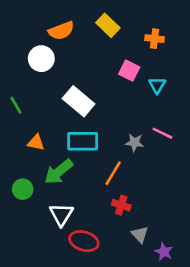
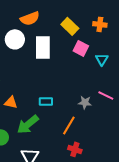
yellow rectangle: (108, 25) -> (70, 26), moved
white rectangle: (79, 101) -> (43, 47), moved, turned 50
cyan rectangle: (83, 141) -> (46, 101), size x0.6

